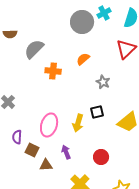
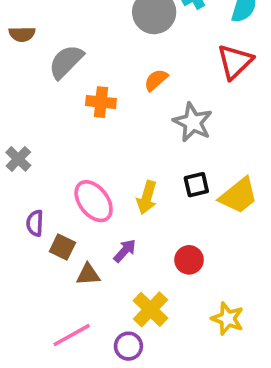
gray star: (103, 82) -> (193, 122), size x1.5
black square: (97, 112) -> (196, 185), moved
pink ellipse: (49, 125) -> (94, 201), turned -55
purple arrow: (66, 152) -> (125, 251), turned 64

